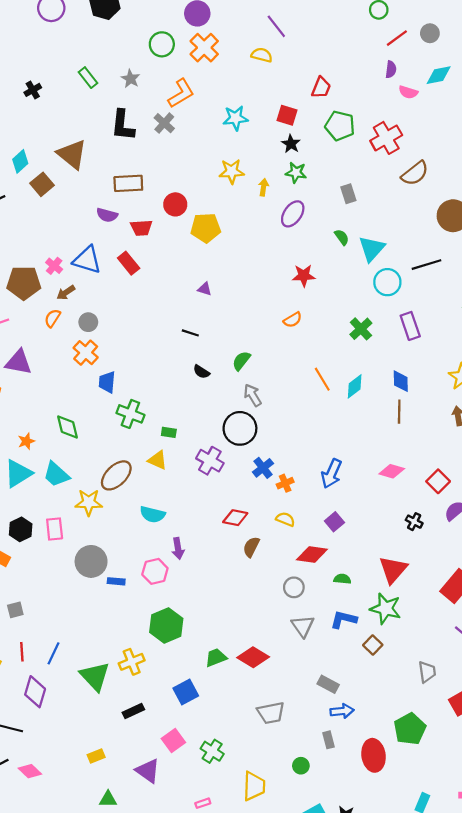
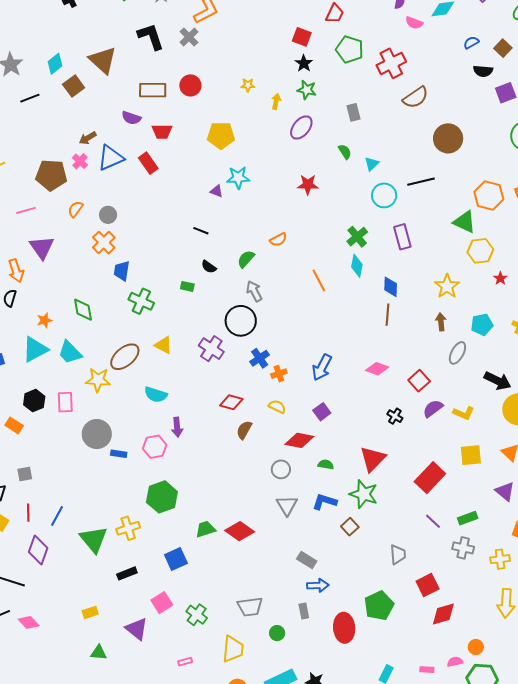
cyan star: (235, 118) -> (238, 178), moved
black L-shape: (123, 125) -> (151, 37), turned 152
yellow star: (232, 171) -> (248, 85), size x0.6
red circle: (175, 204) -> (190, 85), moved
cyan triangle: (372, 249) -> (372, 164), size x0.6
blue triangle: (87, 260) -> (111, 158), turned -44
brown arrow: (66, 293) -> (88, 138), moved
orange semicircle: (293, 320) -> (278, 240), moved
purple triangle: (18, 362) -> (42, 247), turned 40
cyan diamond: (355, 386) -> (357, 266), moved, turned -45
green rectangle: (169, 432) -> (187, 286), moved
gray trapezoid: (271, 713) -> (250, 607), moved

